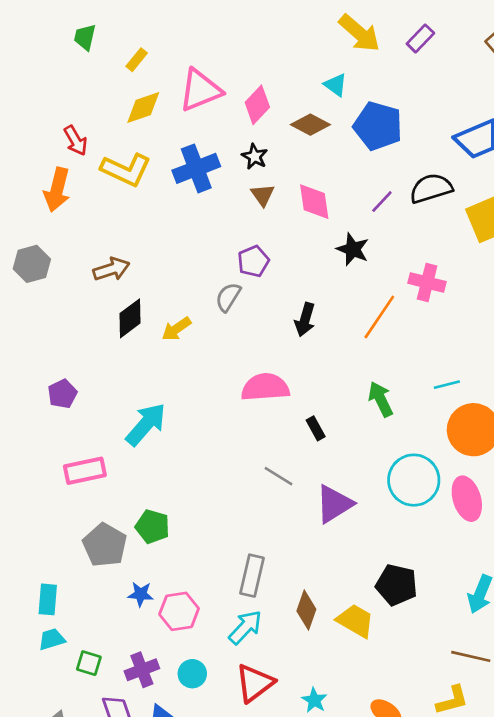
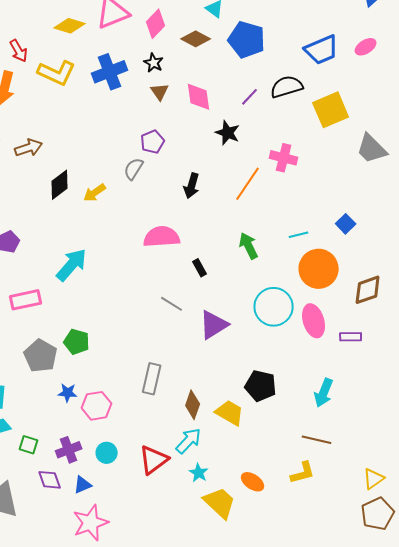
yellow diamond: (143, 107) -> (70, 26), turned 36
brown arrow: (111, 269) -> (29, 148), moved
cyan arrow: (245, 627) -> (189, 441), moved

